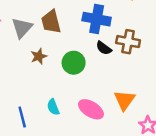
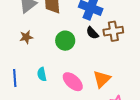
brown cross: (128, 42) -> (113, 31), turned -30
brown star: (39, 56) -> (26, 37), moved

